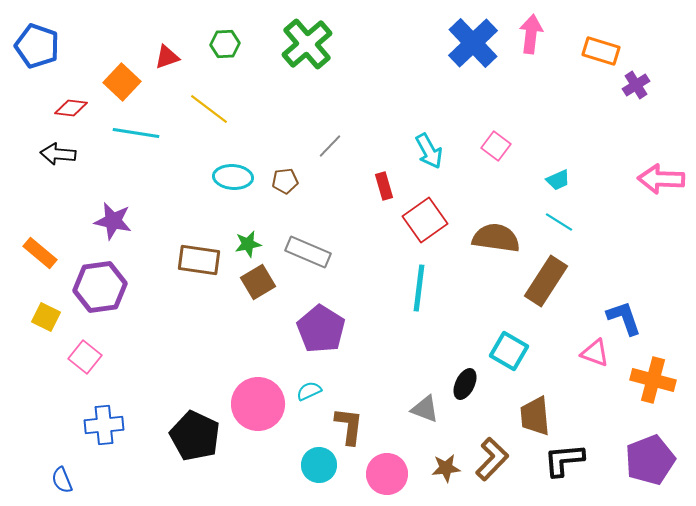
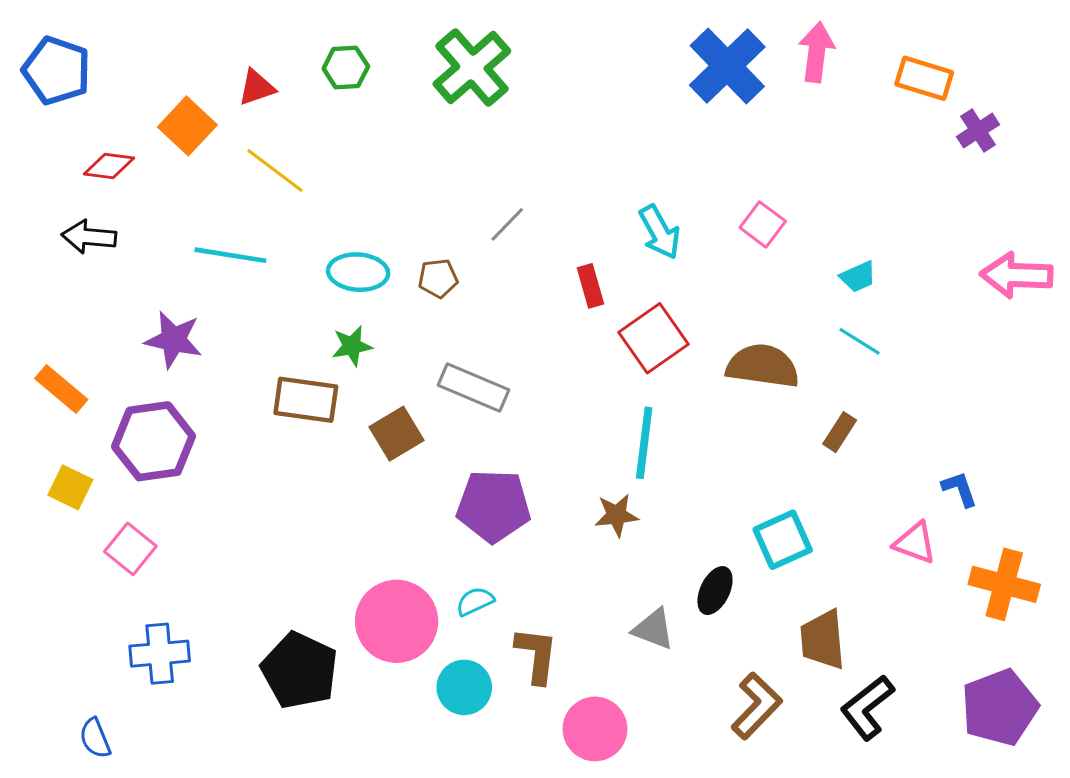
yellow line: (209, 109) -> (275, 171), moved
cyan line: (136, 133) -> (230, 255), moved
green star: (248, 244) -> (352, 346), moved
brown rectangle: (546, 281) -> (840, 432), size x0.5
blue L-shape: (624, 318) -> (960, 489), size x0.7
purple pentagon: (321, 329) -> (493, 506), turned -30
cyan square: (509, 351) -> (783, 540), turned 36
black L-shape: (564, 460) -> (867, 707), turned -33
cyan circle: (319, 465) -> (464, 687), moved
brown star: (446, 468) -> (617, 515), moved

